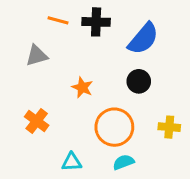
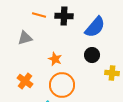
orange circle: (114, 127) -> (62, 85), moved
yellow cross: (169, 127) -> (112, 73), moved

